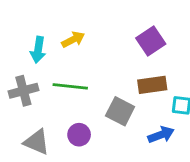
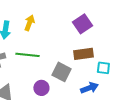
yellow arrow: (73, 40) -> (29, 23), turned -42
purple circle: (79, 135) -> (41, 88), moved

